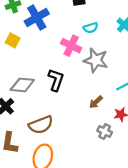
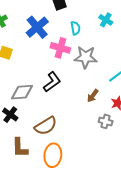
blue cross: (37, 17) -> (37, 27), moved
cyan semicircle: (91, 28) -> (75, 28), turned -72
black L-shape: (56, 80) -> (52, 82), turned 45

